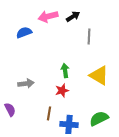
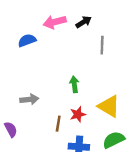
yellow triangle: (99, 75) -> (109, 106), moved
red star: (62, 90) -> (78, 114), moved
brown line: (49, 113) -> (58, 124), moved

